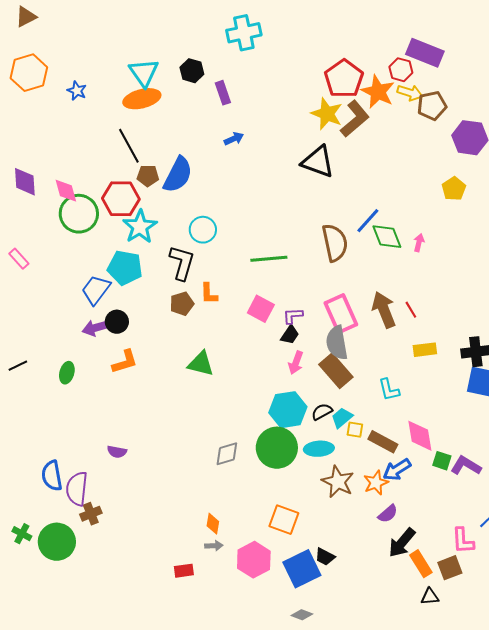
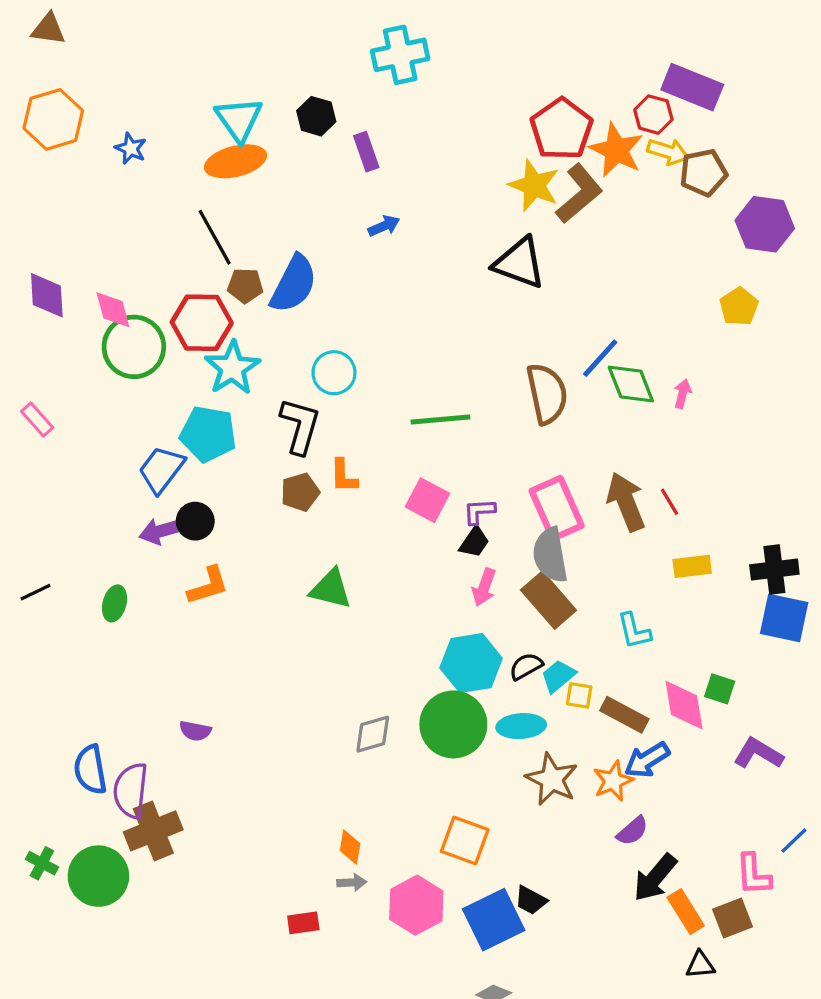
brown triangle: (26, 17) -> (48, 29), turned 35
green square: (442, 461) -> (720, 689), moved
brown cross: (91, 514) -> (153, 831), size x1.6

